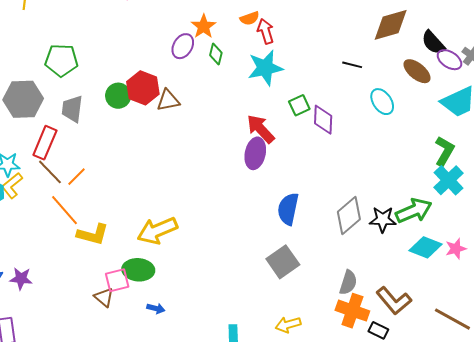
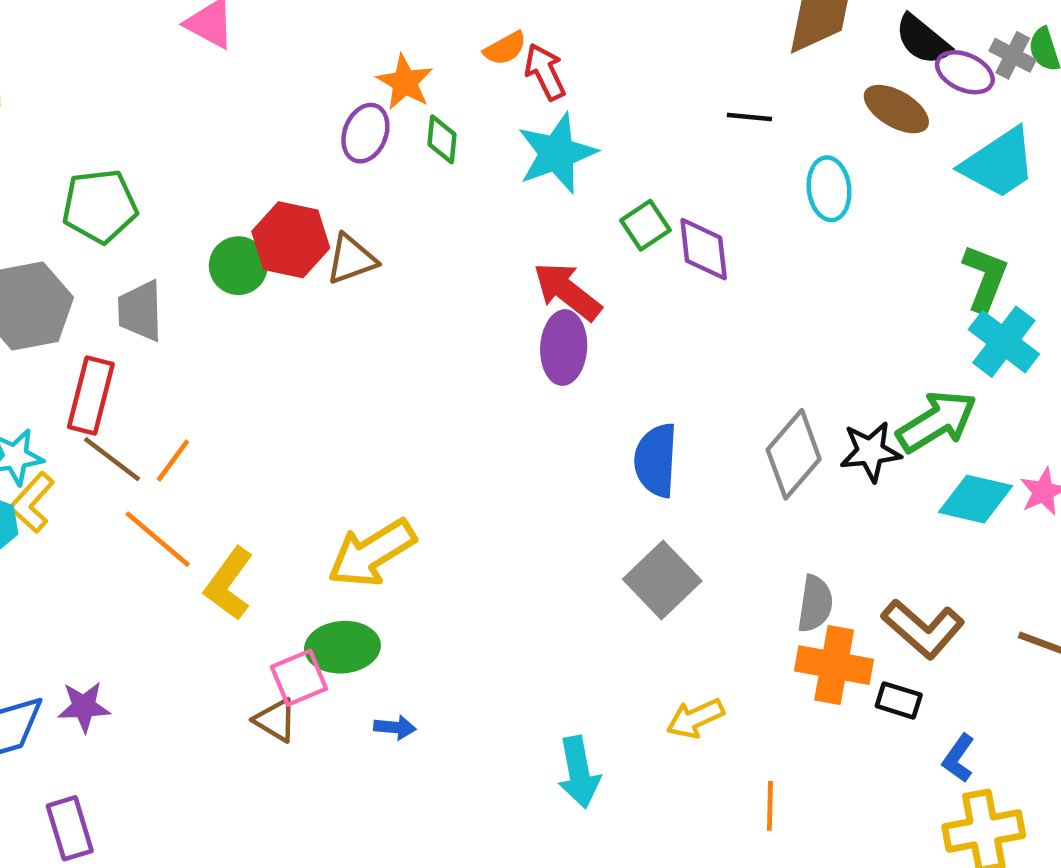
cyan ellipse: (382, 102) -> (829, 189), turned 36
yellow L-shape: (93, 234) -> (229, 584), turned 120

